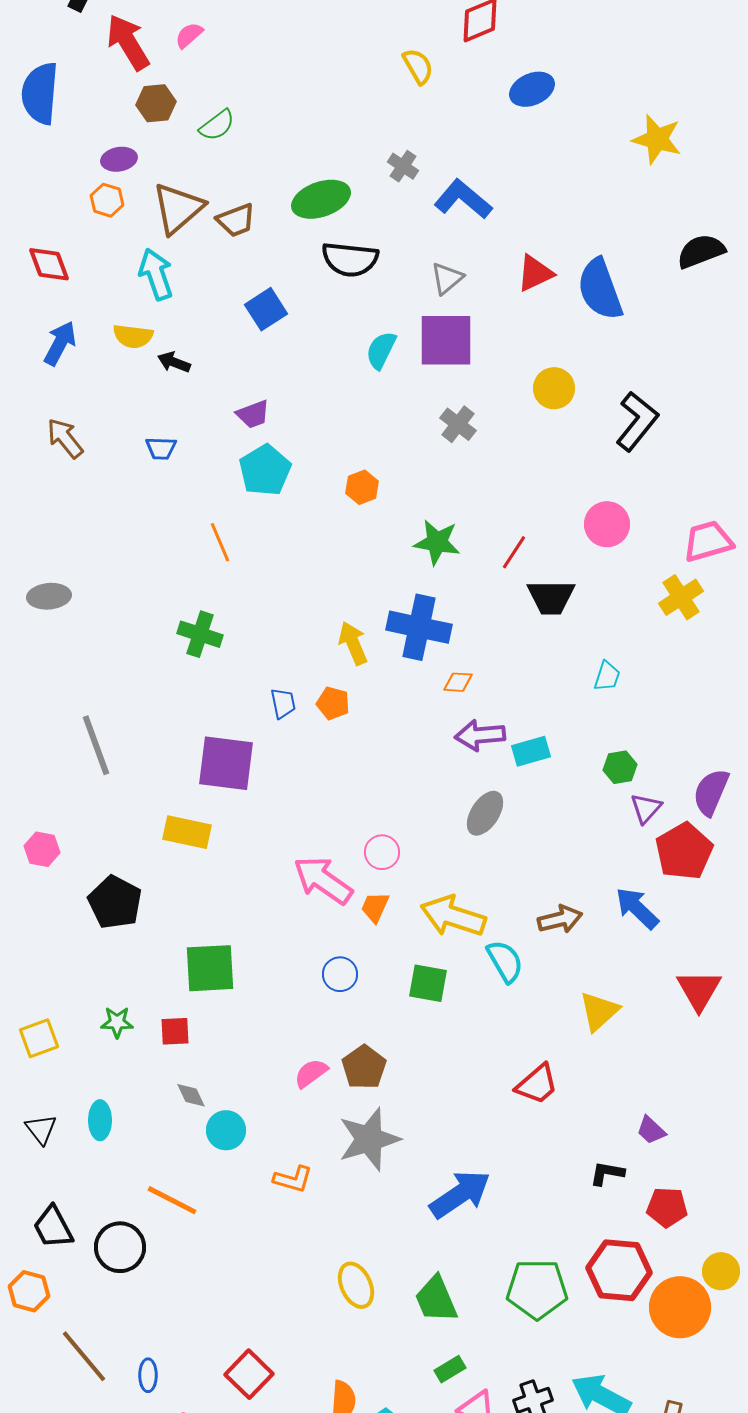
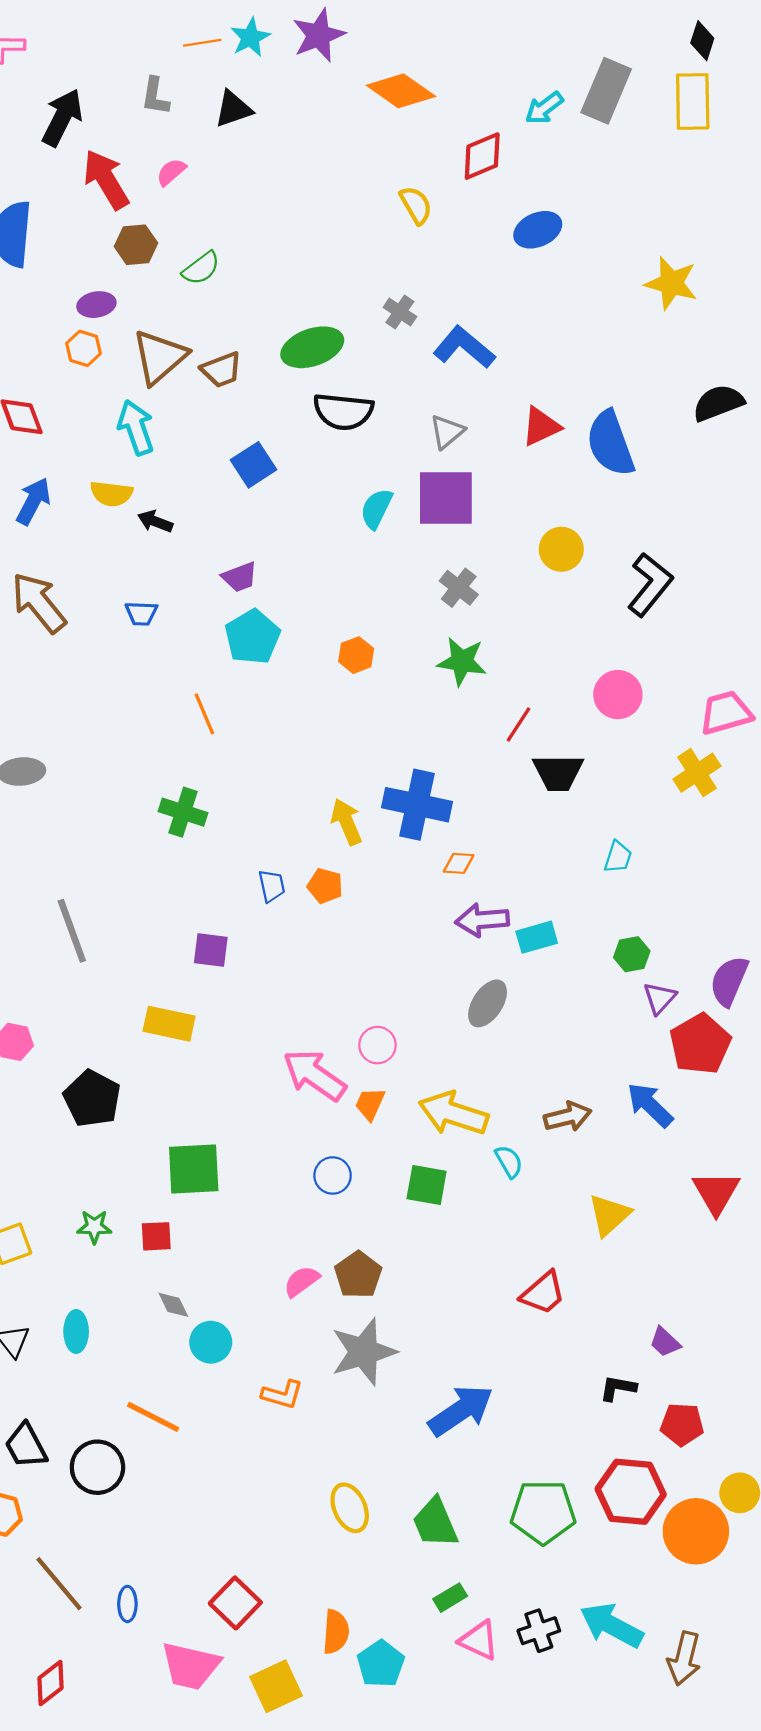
brown arrow: (65, 438) -> (39, 603), size x1.4
green star: (437, 542) -> (462, 661), moved
purple square: (226, 763) -> (211, 950), size x0.6
cyan semicircle: (505, 961) -> (509, 1162), size x0.7

